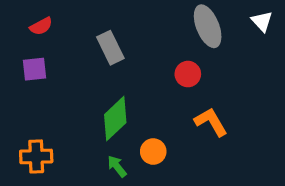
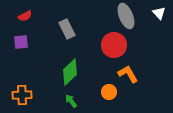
red circle: (188, 74) -> (114, 45), size x1.6
orange circle: (153, 152) -> (109, 92), moved

